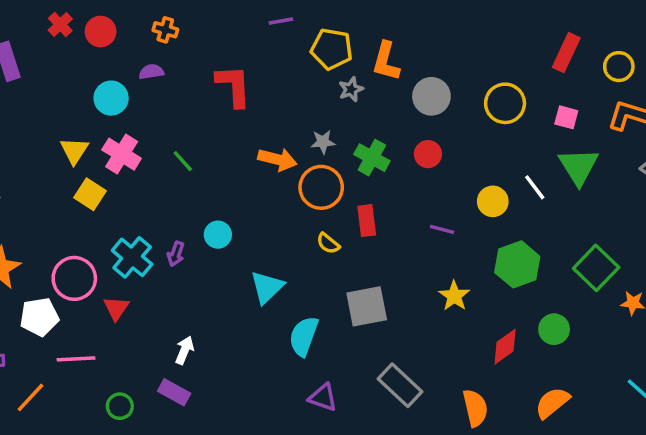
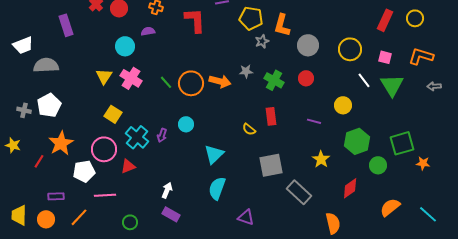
yellow circle: (619, 67) -> (415, 18), moved
red L-shape: (234, 86) -> (195, 20), moved
orange circle: (321, 187) -> (191, 83), moved
white line: (535, 187) -> (364, 80), moved
yellow square: (90, 194) -> (113, 114), moved
green square: (596, 268) -> (402, 143), turned 30
red triangle: (116, 308) -> (128, 166), turned 35
green circle: (554, 329) -> (378, 165), moved
cyan semicircle: (304, 336) -> (217, 188), moved
gray rectangle: (400, 385) -> (299, 192), moved
purple rectangle: (174, 392) -> (171, 214), moved
orange semicircle: (552, 403) -> (390, 207), moved

